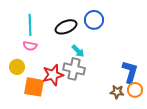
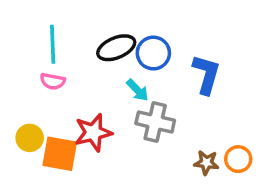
blue circle: (94, 20) -> (153, 53), moved
yellow circle: (17, 67) -> (30, 138), moved
gray cross: (74, 69) -> (155, 122), moved
blue L-shape: (130, 72) -> (206, 74), moved

